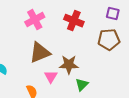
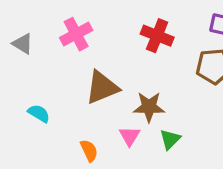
pink cross: (35, 20) -> (76, 34), moved
pink triangle: (51, 77) -> (130, 136), moved

